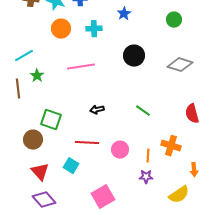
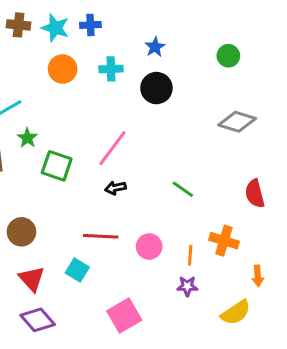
black circle: (134, 56) -> (156, 88), moved
pink line: (81, 67) -> (112, 148), moved, turned -44
green square: (51, 120) -> (57, 166), moved

